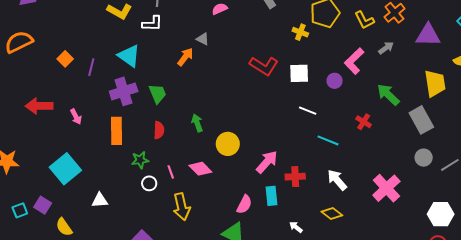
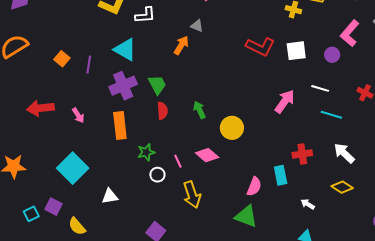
white line: (308, 111) -> (320, 88), moved
red semicircle: (159, 130) -> (162, 111), moved
pink arrow: (267, 162) -> (285, 101), moved

